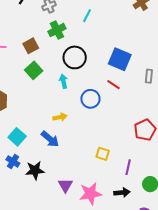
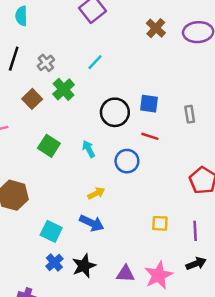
cyan line: (87, 16) -> (95, 62), turned 32
brown square: (31, 46) -> (32, 99), moved
black circle: (75, 57) -> (115, 112), moved
blue square: (120, 59) -> (149, 104), size x0.7
blue cross: (13, 161) -> (54, 262), turned 32
purple triangle: (65, 185) -> (125, 274), turned -42

